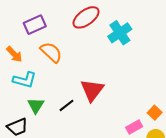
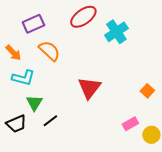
black line: (67, 105) -> (50, 121), moved
orange square: (155, 113) -> (147, 91), moved

